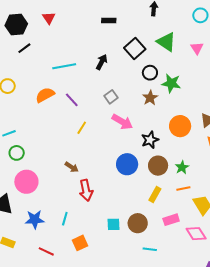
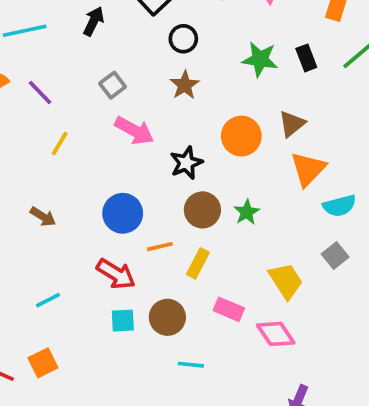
green star: (171, 83) -> (260, 59), moved
blue circle: (127, 164) -> (123, 213), moved
orange line: (183, 189) -> (160, 247), moved
red arrow: (86, 190) -> (116, 274), moved, turned -45
cyan line: (65, 219) -> (48, 300), moved, turned 48
pink rectangle: (171, 220) -> (229, 309), turned 42
orange square: (80, 243) -> (43, 363), moved

